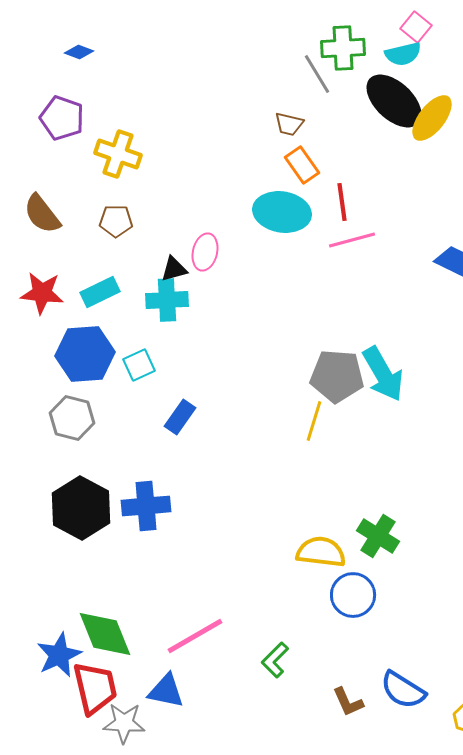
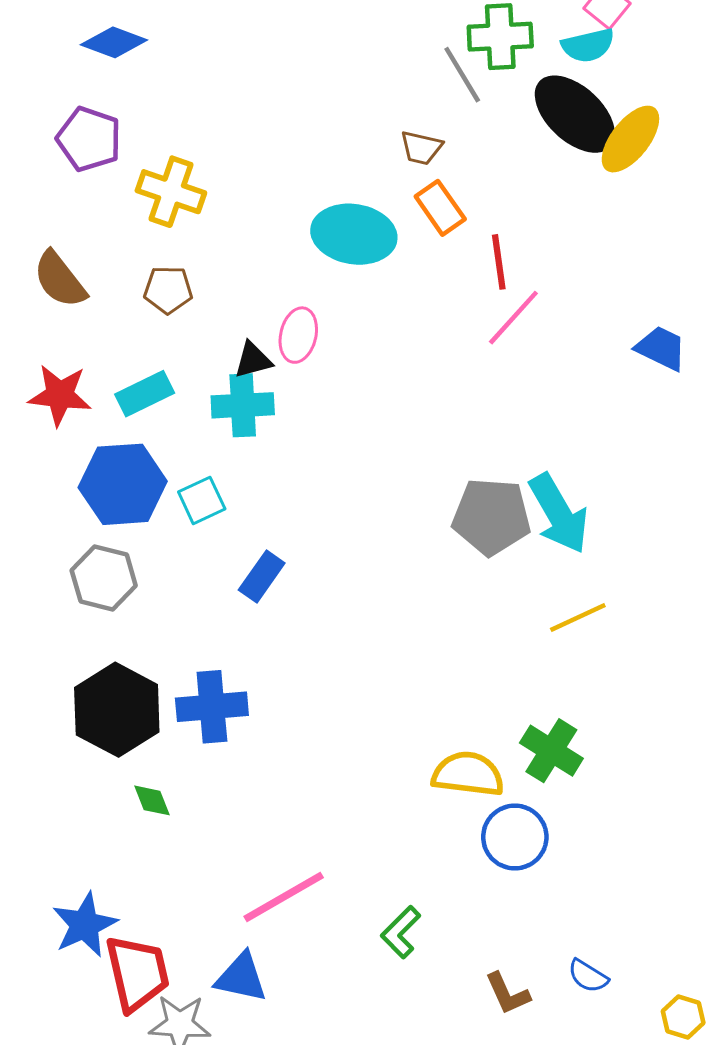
blue diamond: (79, 52) -> (114, 42), size x1.5
cyan ellipse: (282, 212) -> (354, 234), moved
pink line: (352, 240) -> (513, 318), turned -33
yellow line: (314, 421) -> (578, 618), moved, turned 48
green diamond: (105, 634) -> (152, 800), moved, size x0.5
blue semicircle: (403, 690) -> (588, 976), size x0.6

